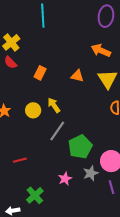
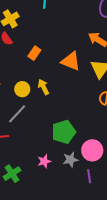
orange triangle: (77, 76) -> (71, 61), size x1.5
gray line: (57, 131) -> (17, 114), moved

